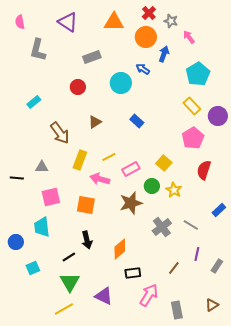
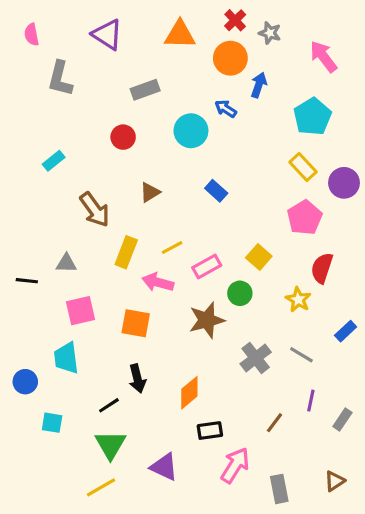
pink arrow: (189, 37) -> (323, 57), moved, size x1.5
yellow star: (174, 190) -> (298, 300), moved
cyan square: (33, 268) -> (52, 423), turned 32

